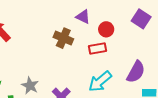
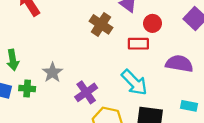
purple semicircle: (136, 72) -> (179, 64), moved, turned -120
cyan arrow: (100, 81) -> (134, 82), turned -105

